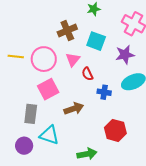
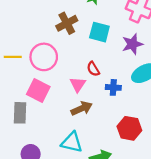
pink triangle: (73, 60) -> (78, 84), moved
pink square: (48, 89) -> (38, 90), moved, turned -30
gray rectangle: (31, 114) -> (20, 113), moved
cyan triangle: (49, 135) -> (72, 142), moved

